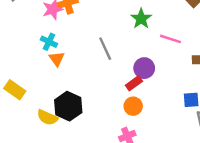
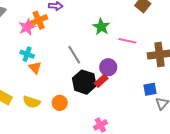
black hexagon: (68, 106) -> (84, 82), moved
orange circle: (133, 106) -> (60, 103), moved
yellow semicircle: (47, 117) -> (32, 102), moved

